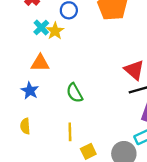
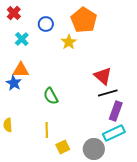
yellow star: (55, 31) -> (69, 42), moved
blue star: (30, 91) -> (14, 83), moved

